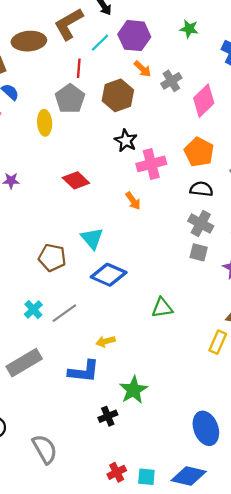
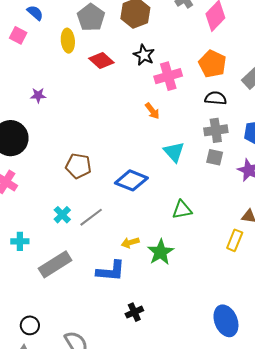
red diamond: (76, 180) -> (101, 60), moved
gray cross: (201, 224) -> (216, 130), turned -35
cyan triangle: (92, 238) -> (174, 152), moved
green star: (133, 390) -> (160, 252), moved

